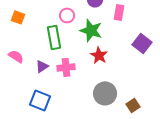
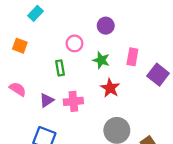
pink rectangle: (119, 12) -> (132, 57), moved
green star: (91, 30) -> (101, 60), size x0.7
green rectangle: (54, 37) -> (60, 68), size x0.6

